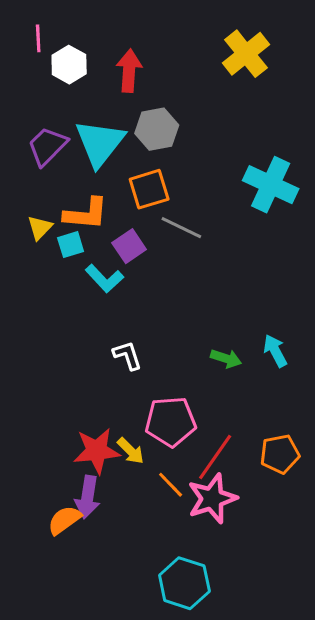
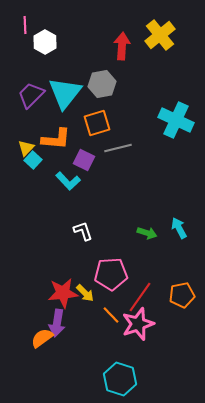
red arrow: (129, 71) -> (122, 46), moved
gray line: (181, 228) -> (118, 148), turned -40
cyan square: (71, 245) -> (33, 160), moved, turned -30
purple square: (129, 246) -> (84, 160), turned -30

